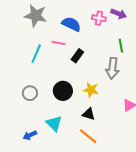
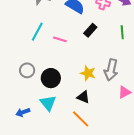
pink line: (59, 43) -> (60, 39), moved
black rectangle: (77, 56) -> (90, 30), moved
gray arrow: (112, 68) -> (111, 70), moved
black circle: (63, 91) -> (51, 78), moved

